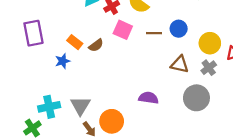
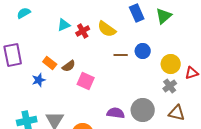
pink square: (123, 30) -> (86, 81), moved
brown triangle: (180, 64) -> (177, 113), moved
gray circle: (196, 98) -> (143, 110), moved

